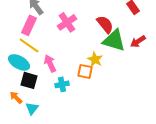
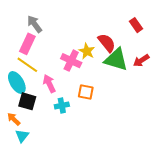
pink cross: (67, 22) -> (71, 61), moved, turned -30
yellow star: (95, 59) -> (87, 51), moved
cyan ellipse: (19, 62) -> (17, 83), turned 30
cyan triangle: (32, 108) -> (22, 136), moved

